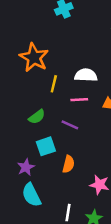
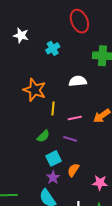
white semicircle: (86, 75) -> (78, 81), moved
orange semicircle: (68, 164) -> (73, 170), turned -152
purple star: (26, 167) -> (53, 177), moved

